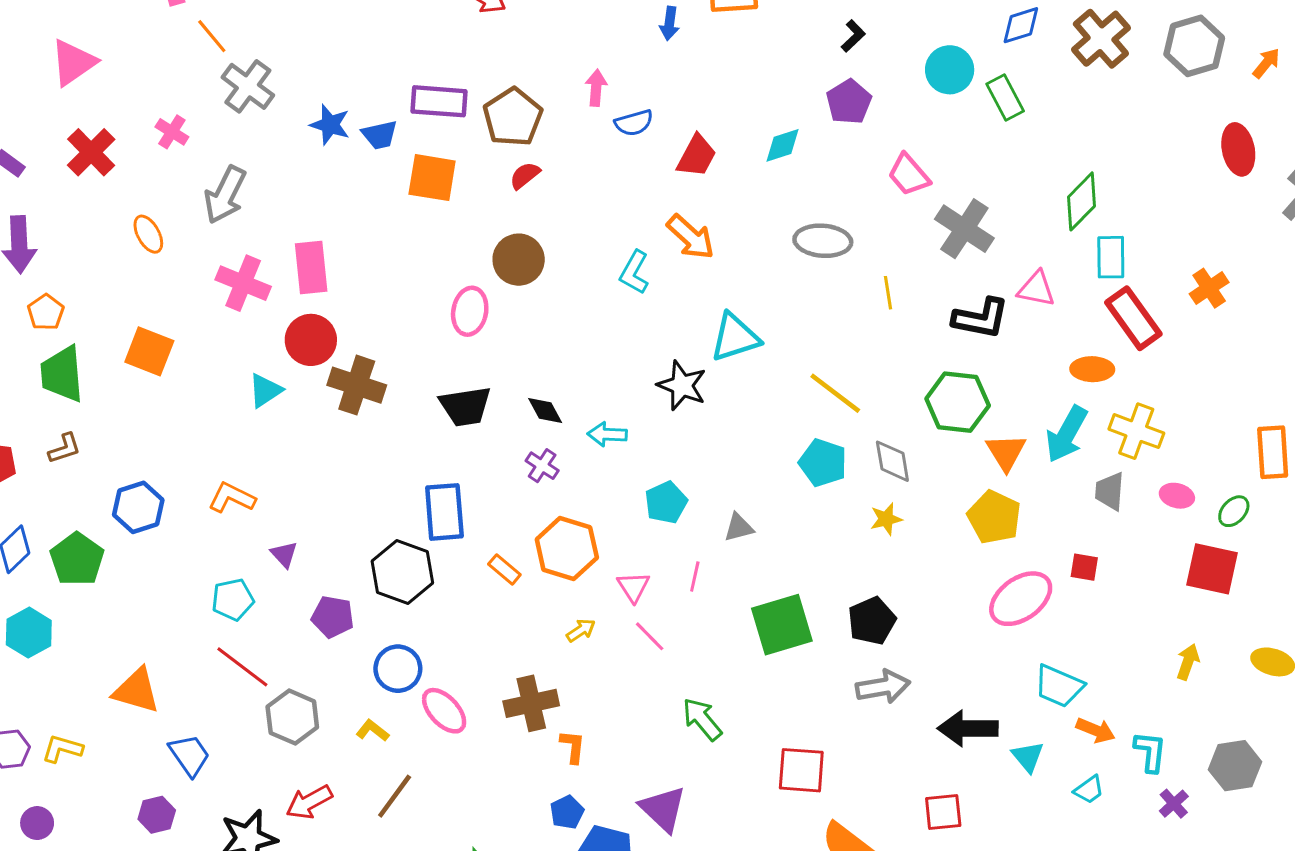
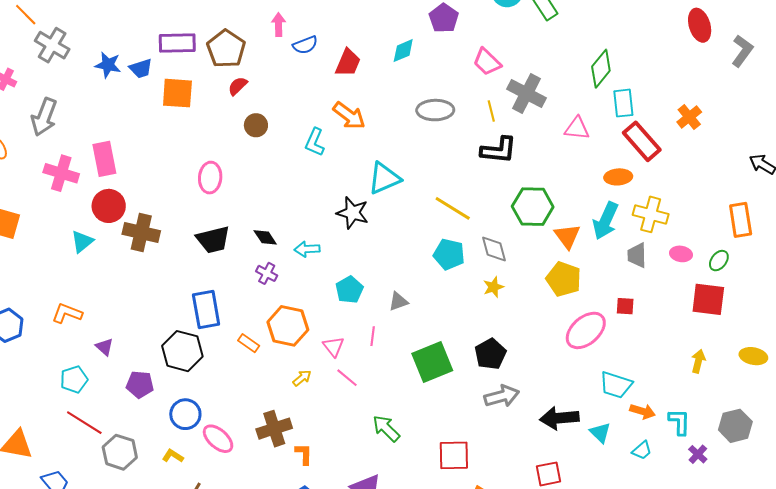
brown circle: (519, 260) -> (256, 125), moved, size x0.7
yellow line: (888, 293) -> (491, 111), moved
black L-shape: (981, 318) -> (499, 150), moved

